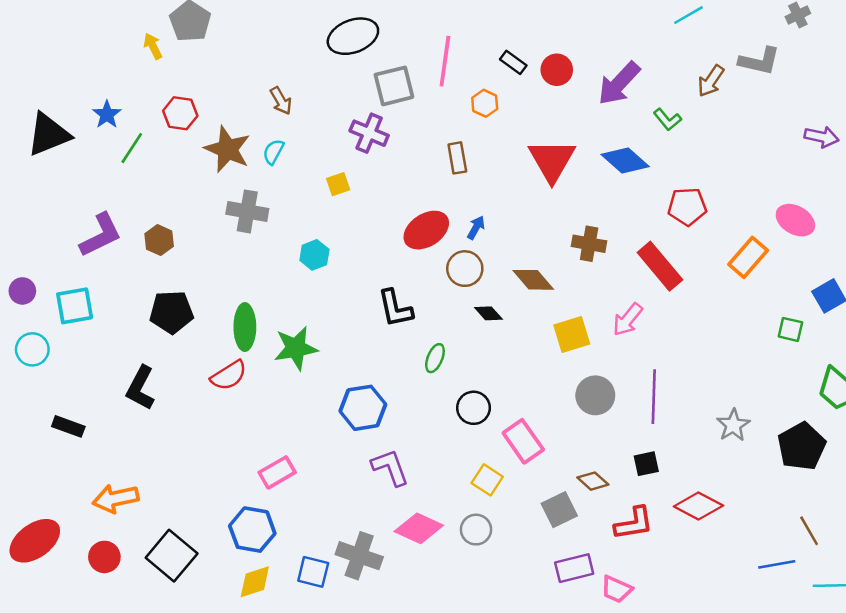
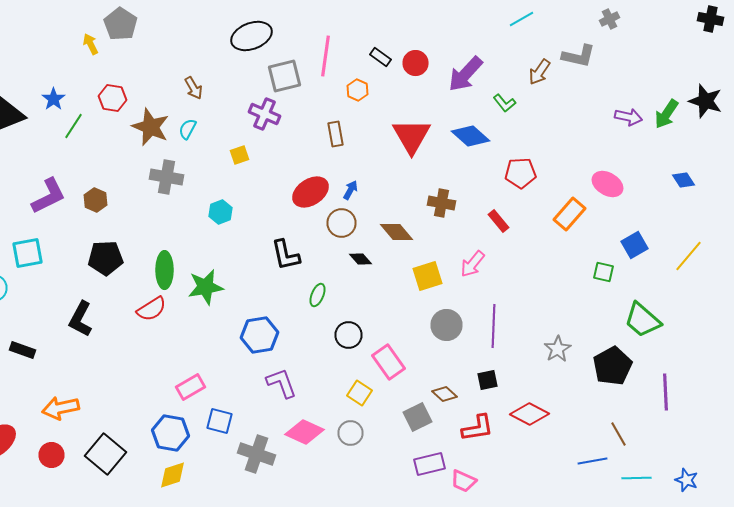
red rectangle: (660, 266) -> (498, 221), size x0.6
blue square: (313, 572) -> (220, 421), moved

